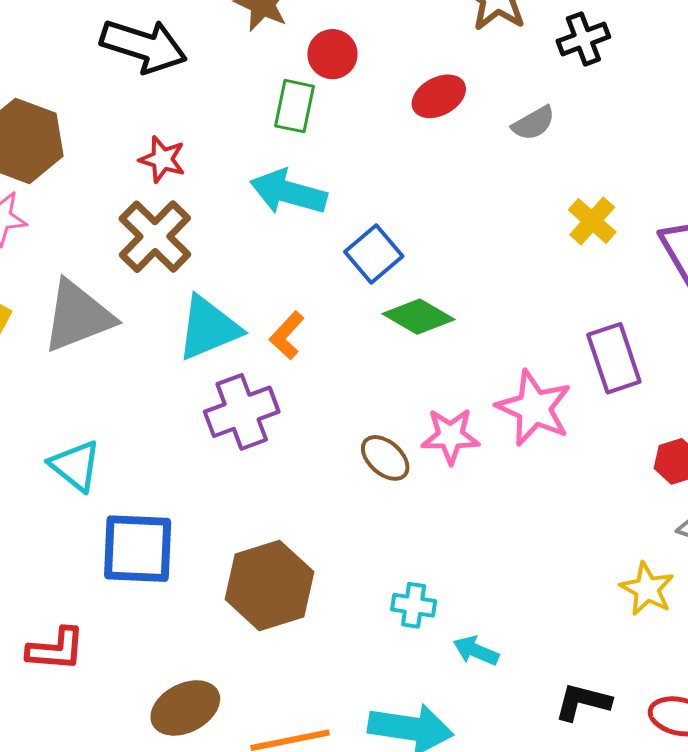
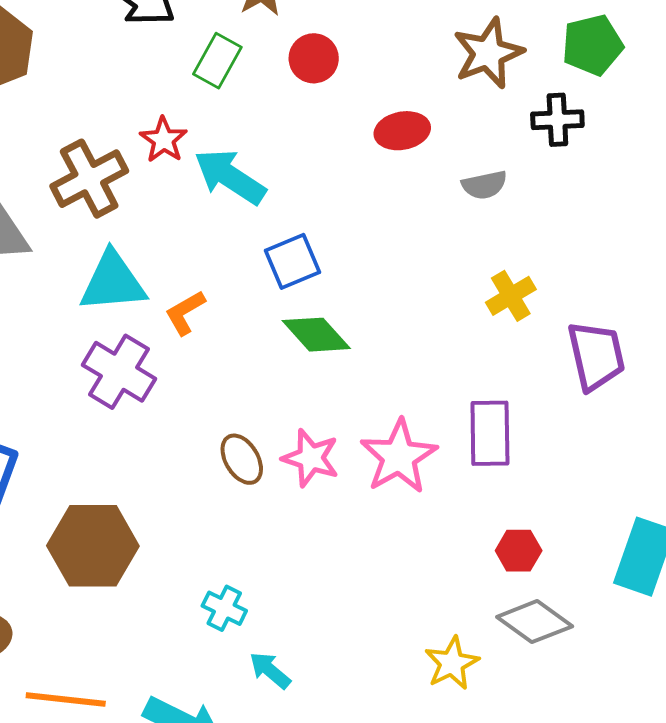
green rectangle: (294, 106) -> (217, 61), moved
red star: (162, 159) -> (164, 140), moved
purple cross: (242, 412) -> (119, 372), turned 34

